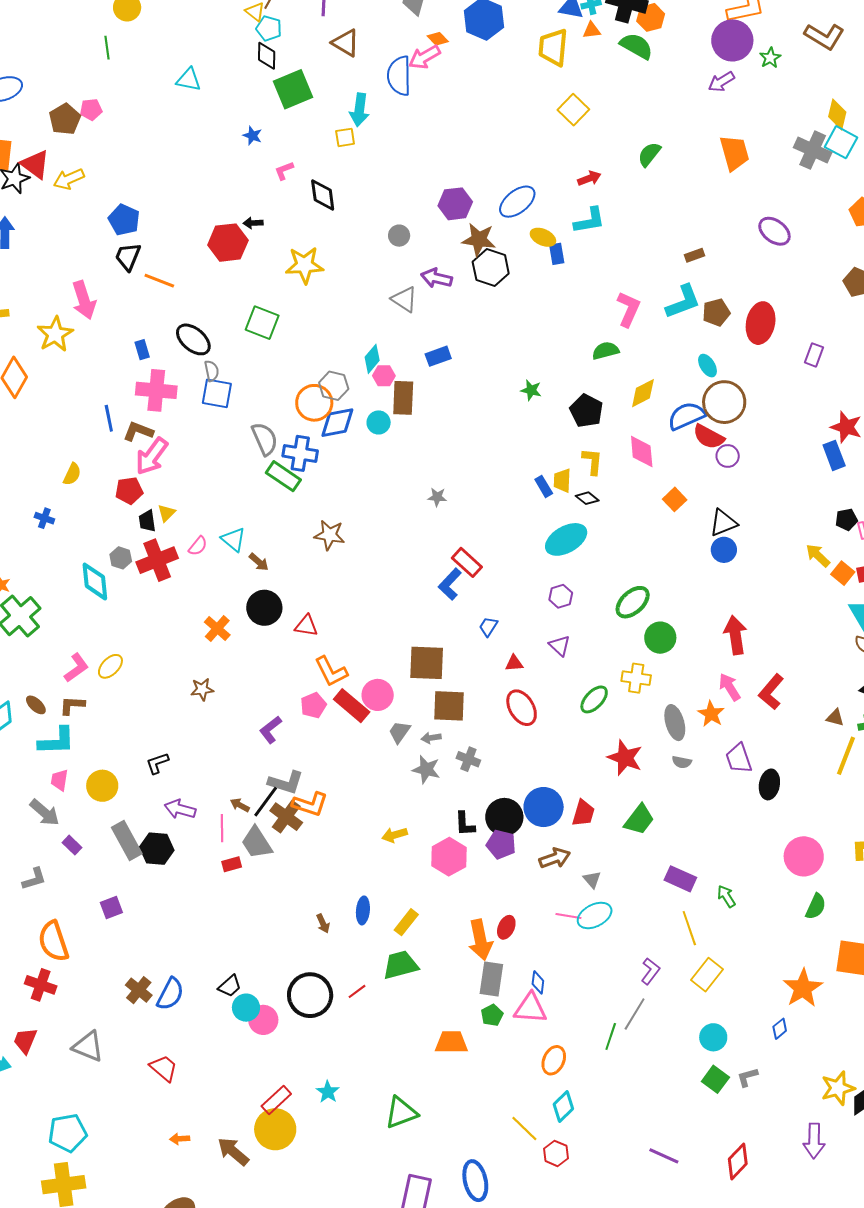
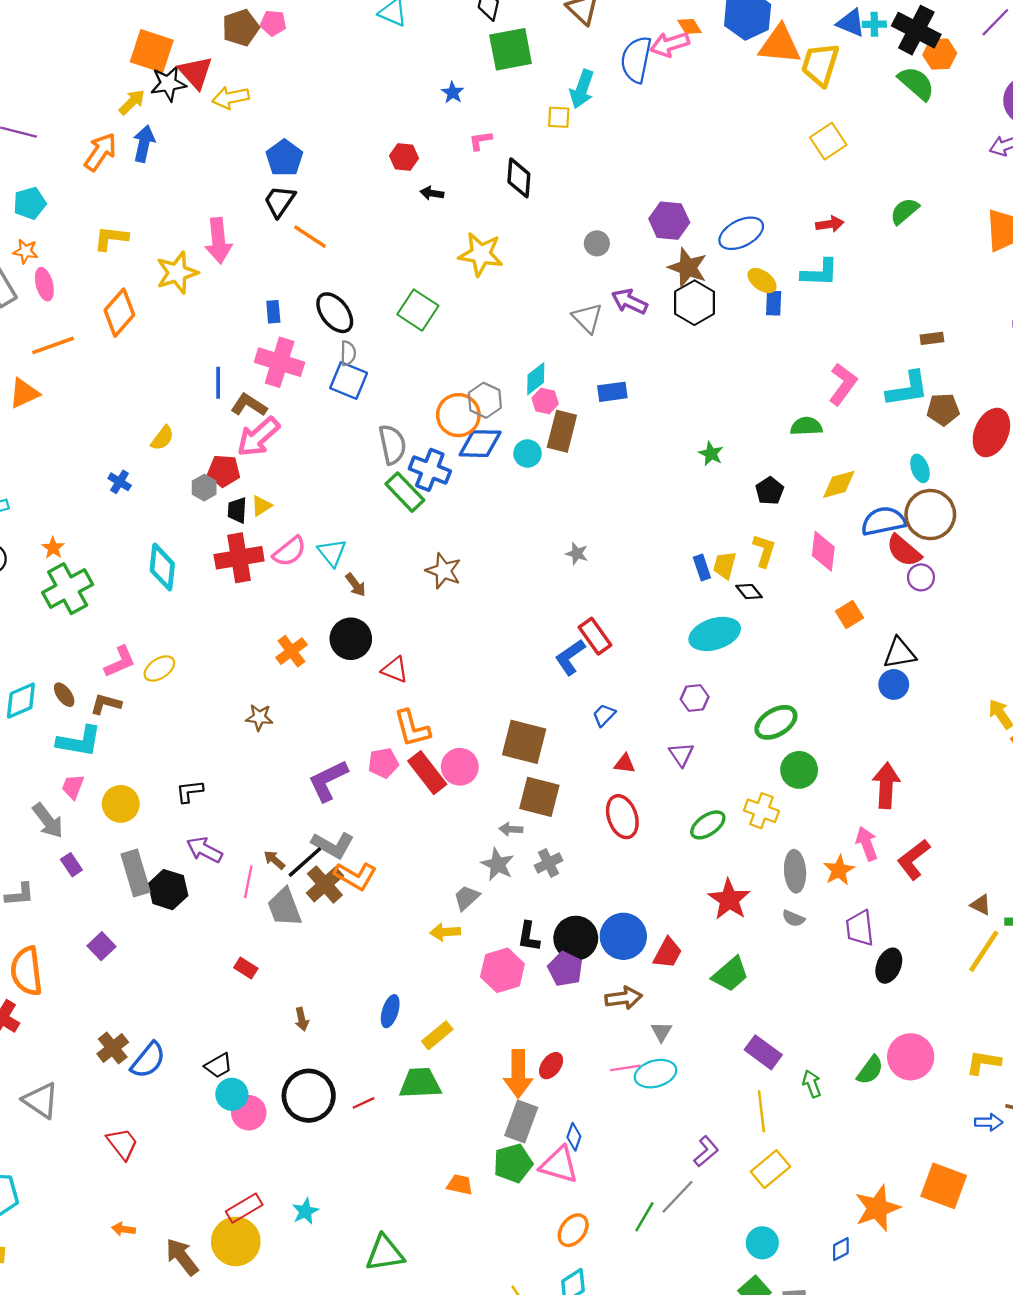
orange triangle: (592, 30) -> (780, 45), moved, size x2.0
red hexagon: (228, 243) -> (404, 157), moved, size x0.6
black pentagon: (586, 411) -> (770, 491), size x0.7
pink semicircle: (198, 546) -> (289, 551), size x1.4
gray hexagon: (121, 558) -> (204, 488), moved
purple L-shape: (271, 730) -> (328, 781), size x1.4
gray trapezoid: (399, 732) -> (467, 898), moved
gray cross: (468, 759) -> (549, 863), turned 30
red rectangle: (232, 864) -> (246, 968), moved, turned 36
green semicircle: (816, 906) -> (870, 1070), moved
purple square: (111, 907) -> (101, 946), turned -35
pink line: (568, 916) -> (625, 1068), turned -30
brown arrow: (323, 923) -> (302, 1019), moved
green pentagon: (492, 1015) -> (513, 1163), size x1.5
orange trapezoid: (451, 1042) -> (460, 1185), size x0.7

